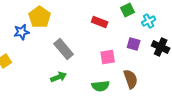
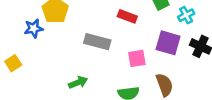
purple square: (134, 44) -> (168, 43), size x1.5
gray rectangle: (64, 49) -> (97, 42), moved, turned -35

